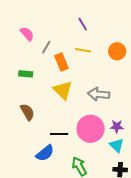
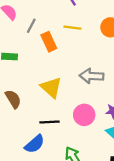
yellow triangle: (63, 90) -> (51, 87), moved
pink circle: (91, 129) -> (84, 115), size x0.7

